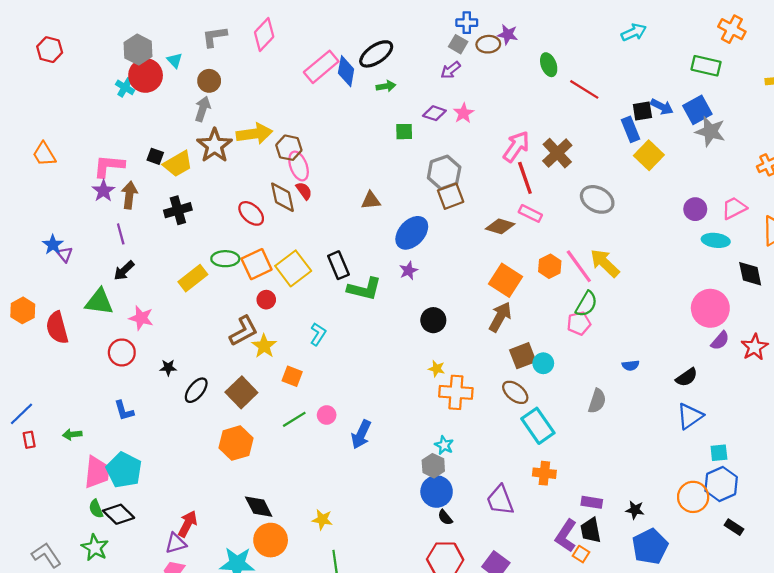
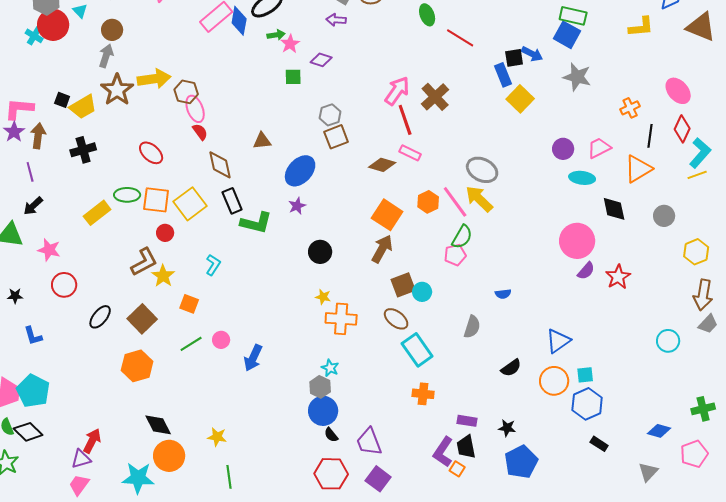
purple arrow: (451, 70) -> (336, 20), turned 42
blue square: (697, 110) -> (567, 35), moved, turned -32
pink star: (463, 113) -> (290, 44), moved
gray hexagon: (444, 172) -> (330, 115), size x0.7
brown diamond: (282, 197) -> (220, 165), moved
gray ellipse: (597, 199) -> (482, 170), moved
orange square: (257, 264) -> (156, 200), turned 32
red circle: (122, 352) -> (64, 285), moved
black star: (168, 368) -> (15, 296), moved
black semicircle: (687, 377) -> (511, 368), moved
orange circle: (693, 497) -> (554, 381), moved
purple trapezoid: (500, 500) -> (369, 442), moved

